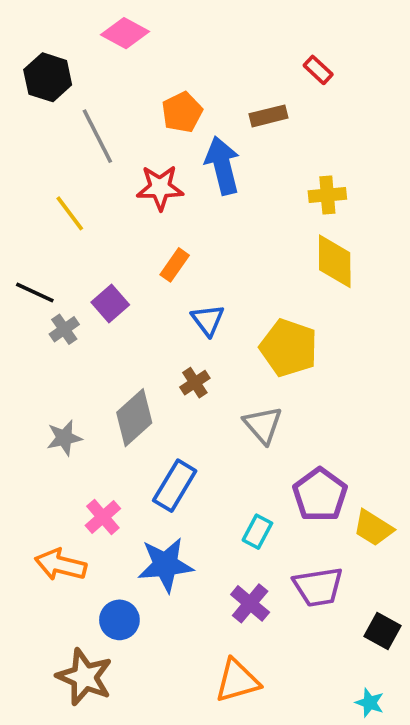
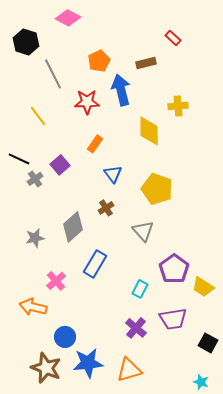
yellow diamond: (335, 261) -> (149, 131), moved
blue star: (165, 565) -> (88, 363), moved

